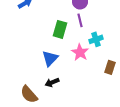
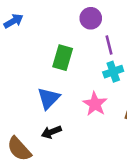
purple line: (80, 20) -> (109, 45), moved
pink star: (80, 52) -> (95, 104), moved

